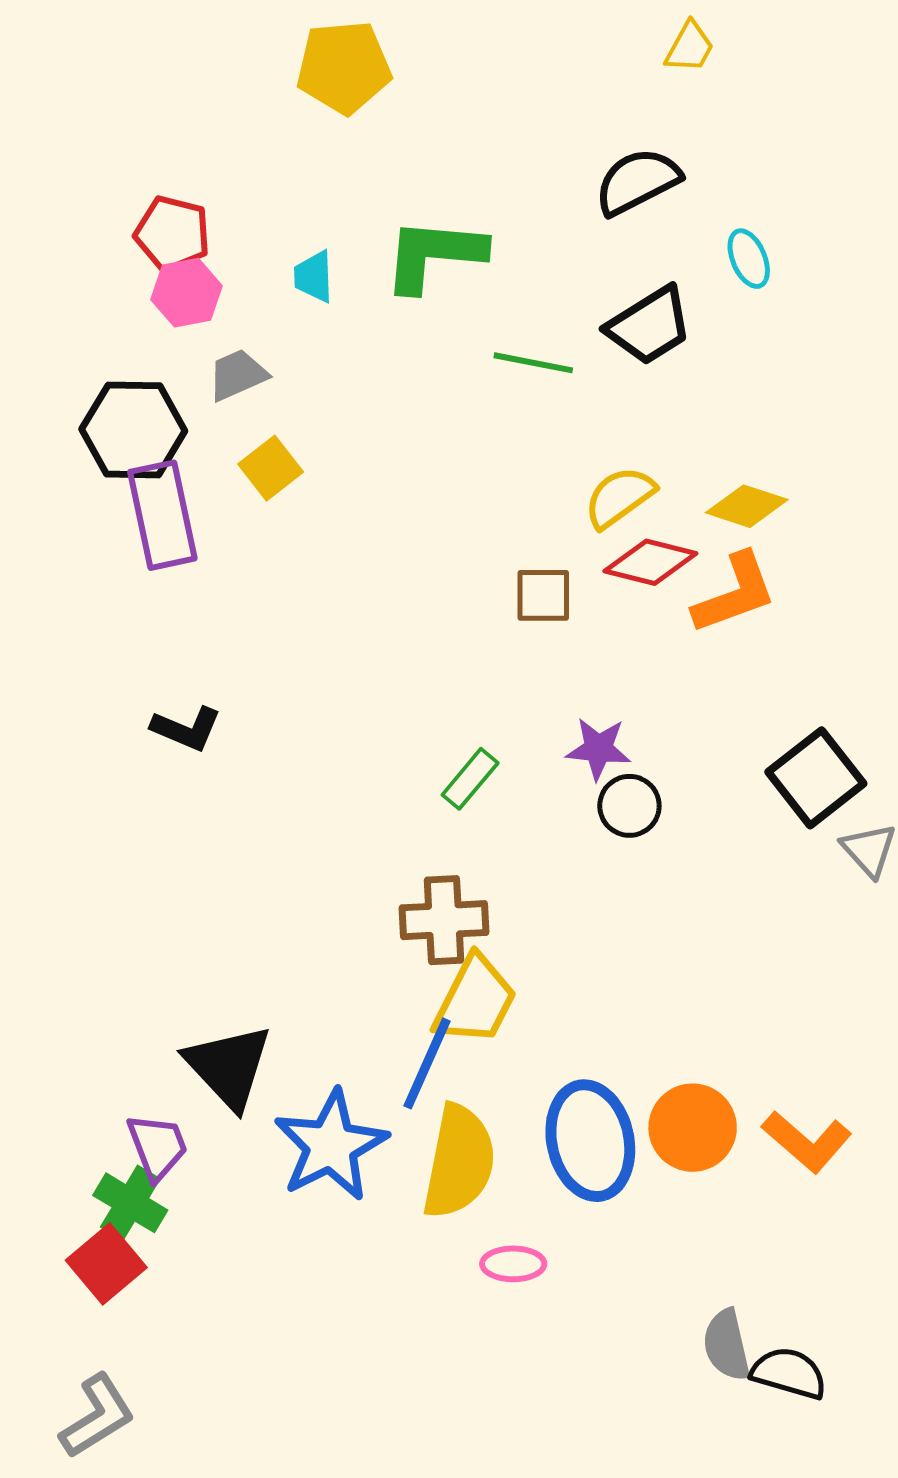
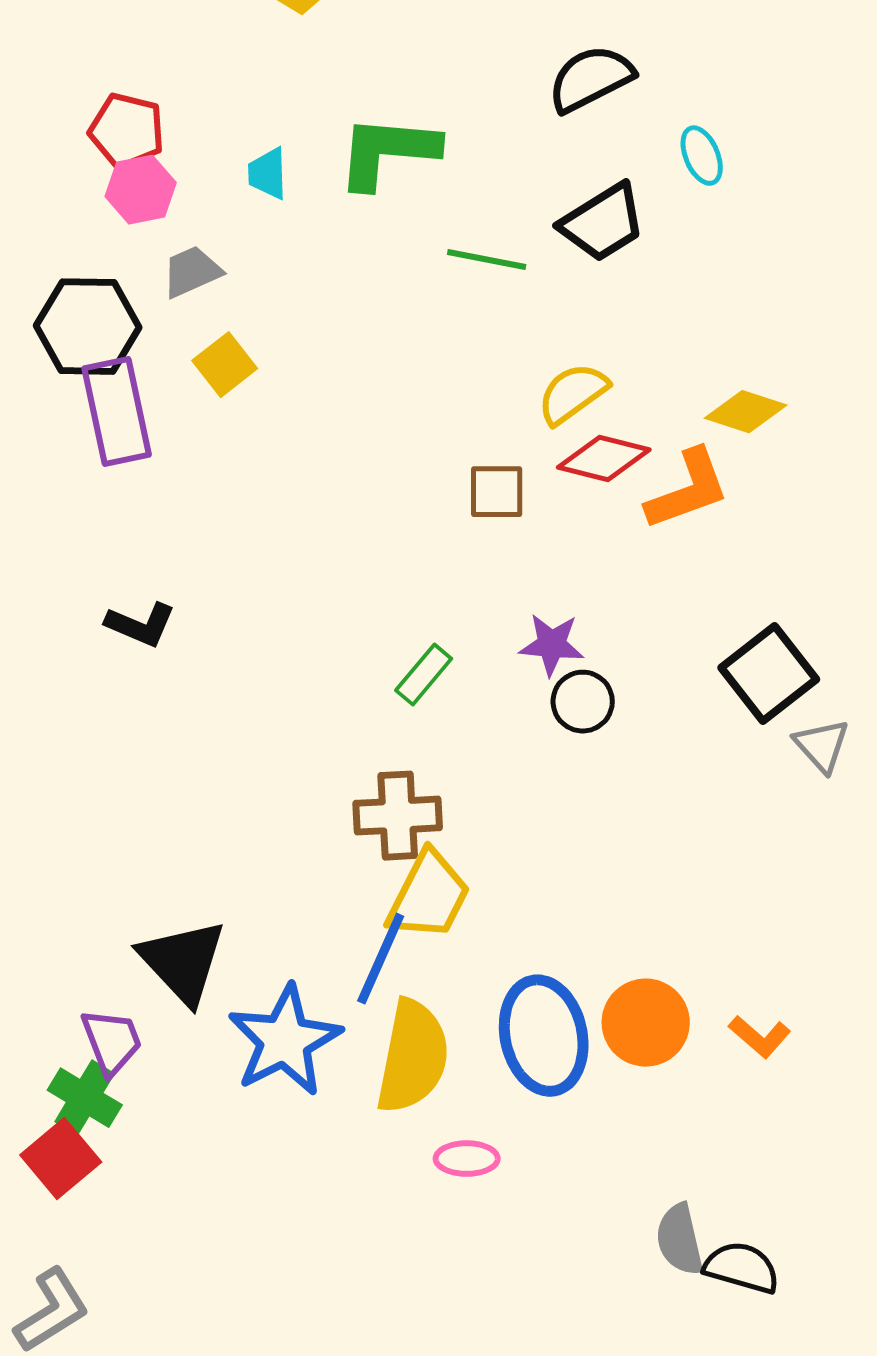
yellow diamond: (747, 506) -> (746, 412), moved
orange L-shape: (807, 1142) -> (760, 1037), size x0.7

